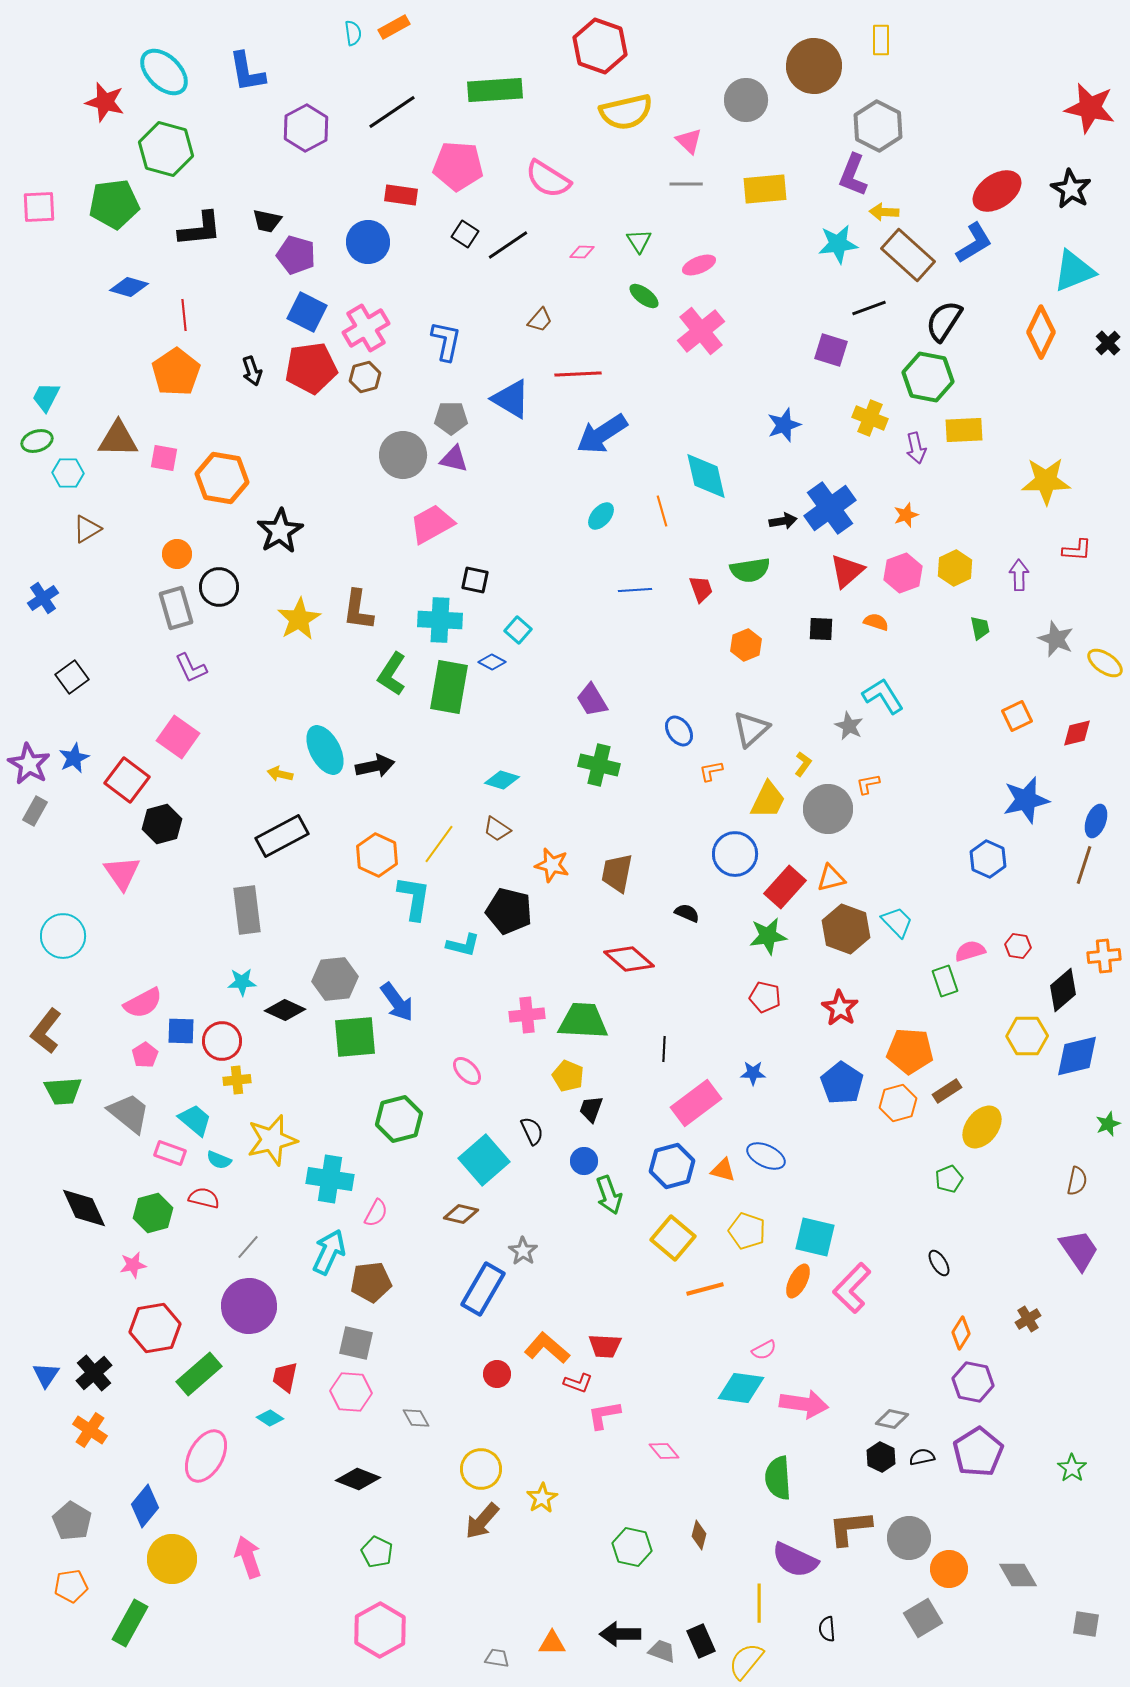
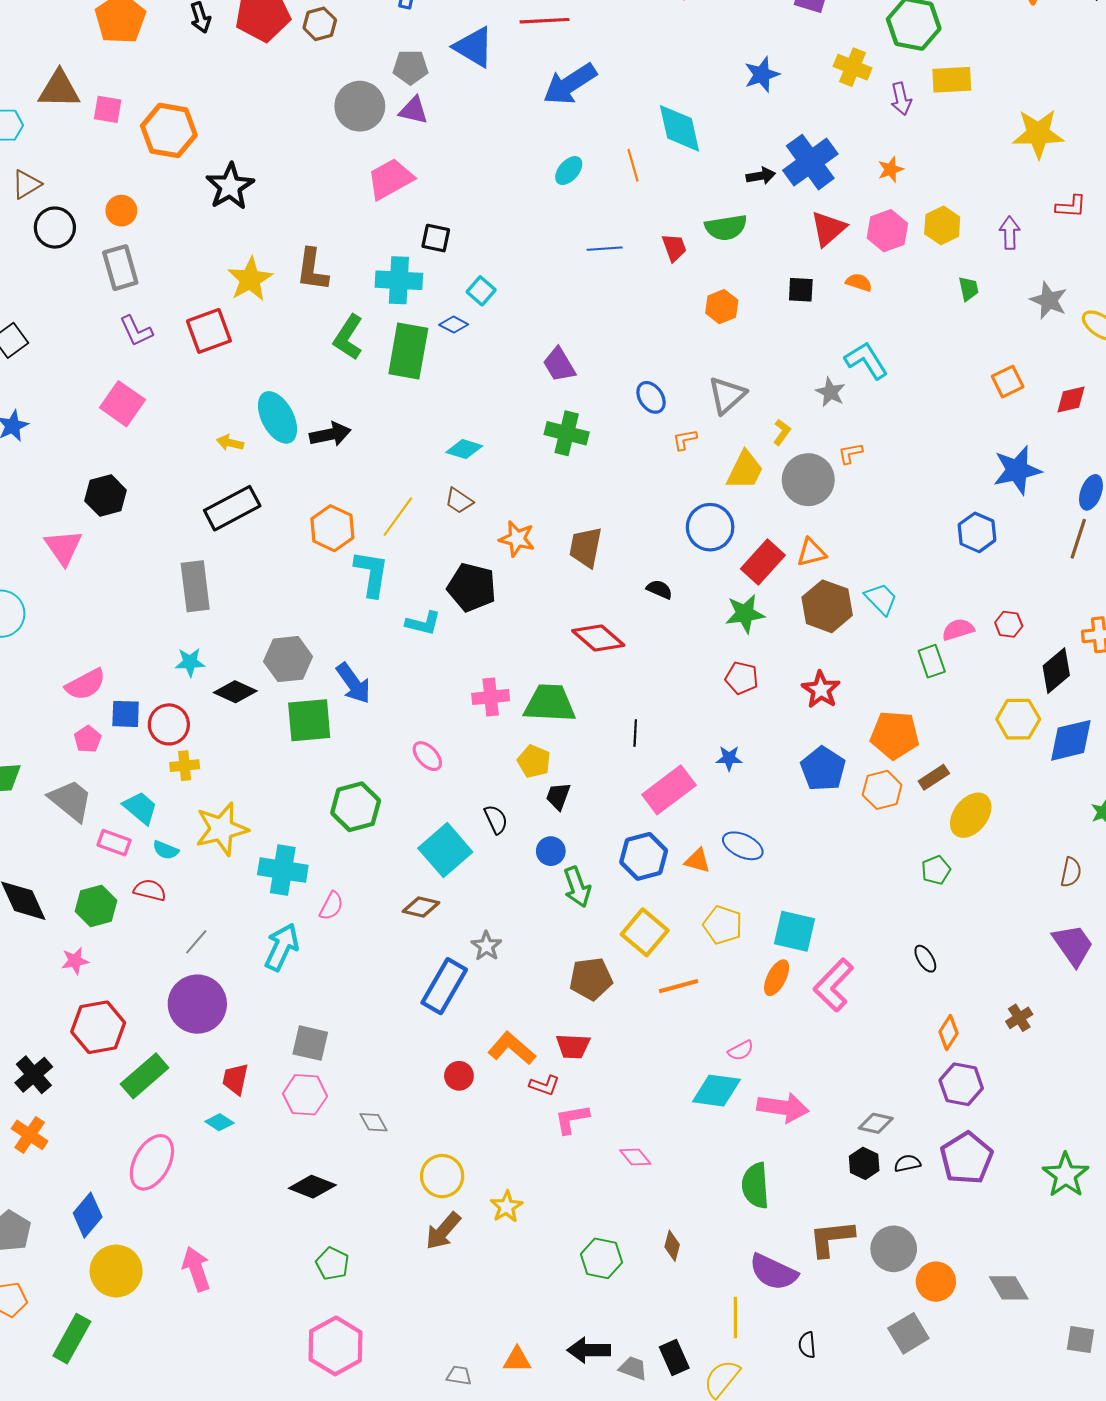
black circle: (219, 587) -> (55, 228), moved
red square: (127, 780) -> (209, 331), moved, turned 33
brown pentagon: (371, 1282) -> (591, 979), moved
green star: (1072, 1468) -> (1066, 1175), size x1.5

